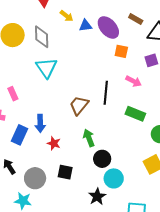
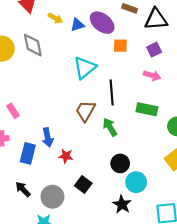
cyan triangle: (47, 68) -> (85, 68), moved, turned 35
pink arrow: (134, 81) -> (152, 76), moved
green arrow: (89, 138) -> (110, 127), moved
black square: (65, 172) -> (83, 185), turned 35

